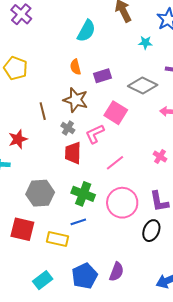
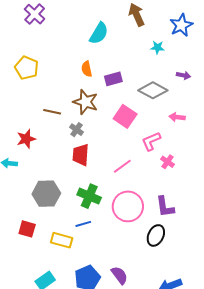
brown line: (43, 111) -> (52, 112), turned -66
pink L-shape: (95, 134) -> (151, 141), moved
red square: (22, 229) -> (27, 229), size x0.7
purple semicircle: (117, 272) -> (119, 275), turned -60

